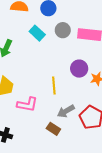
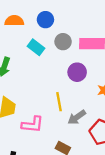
purple circle: (79, 69) -> (77, 72), moved
gray arrow: (66, 111) -> (77, 117), moved

